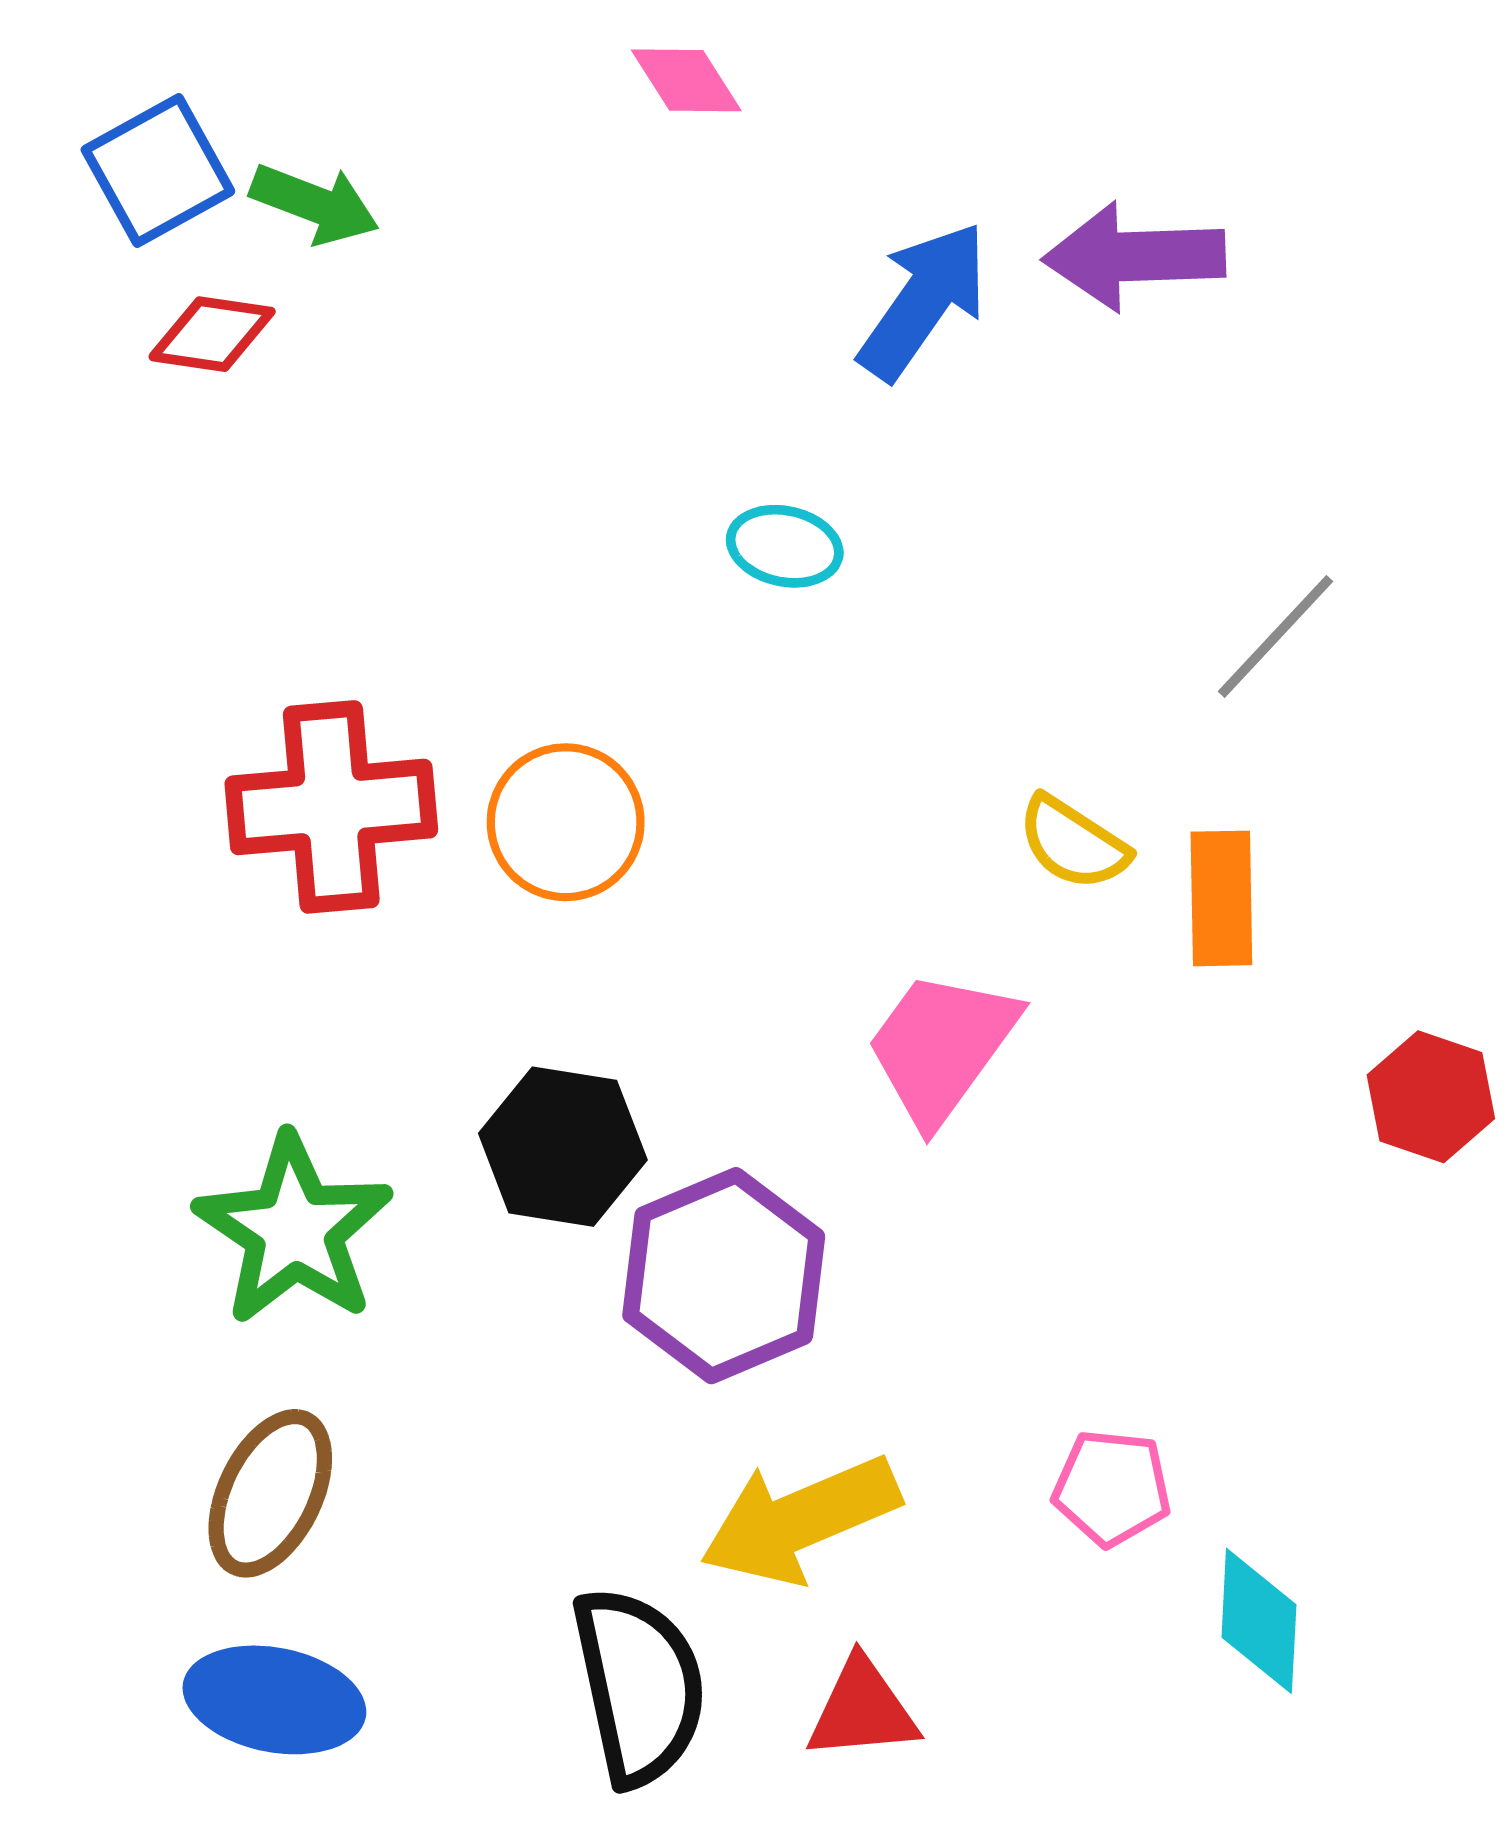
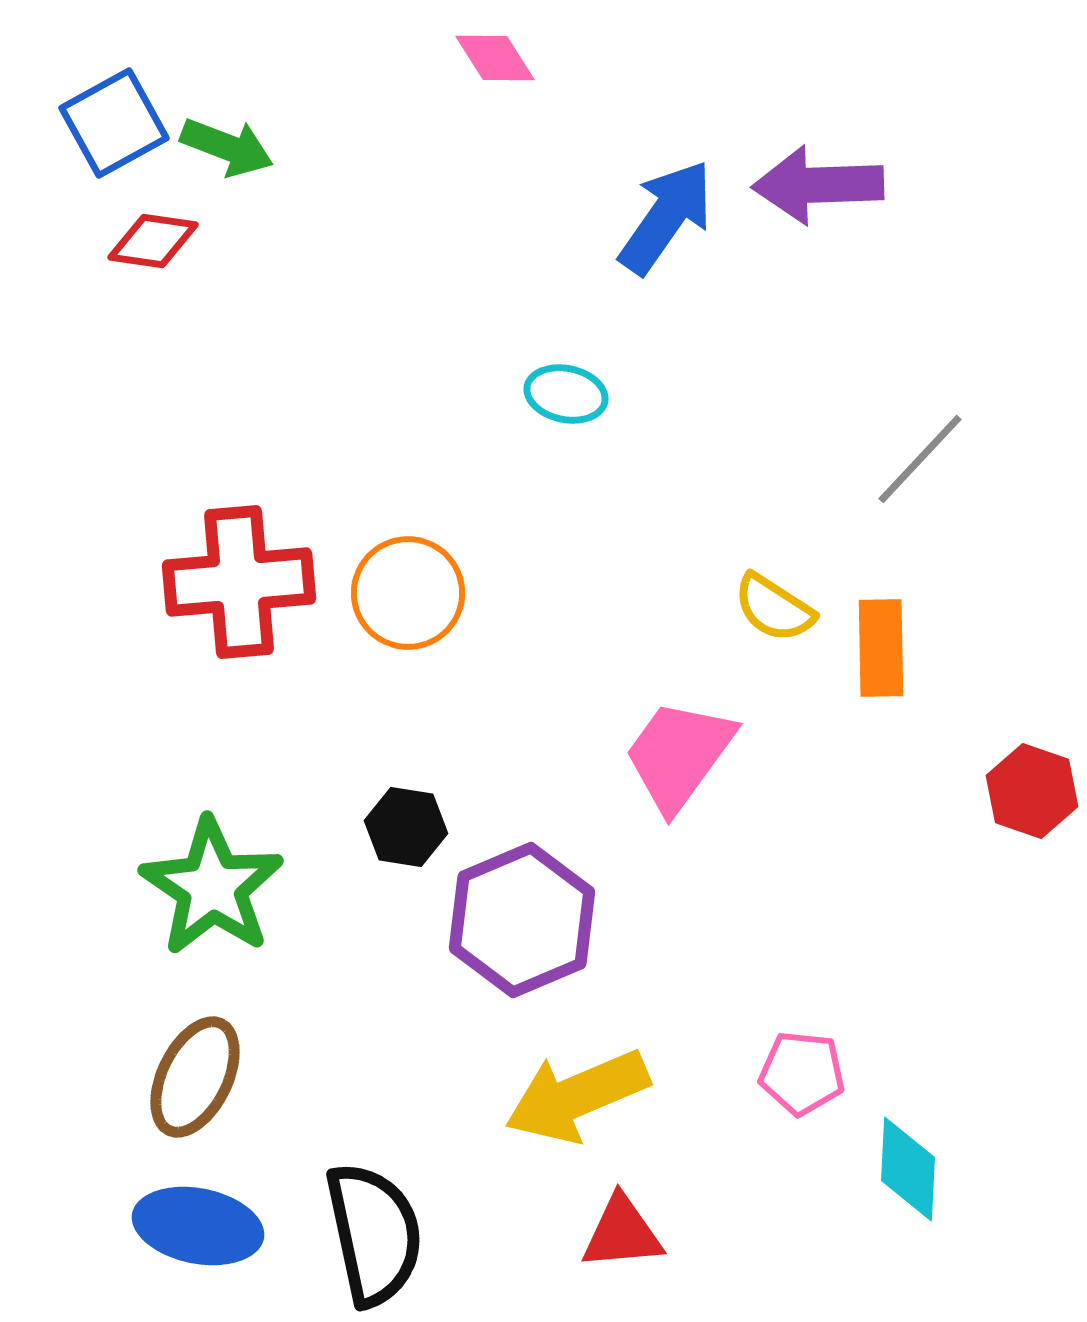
black hexagon: (563, 1147) -> (406, 827), size x0.7
black semicircle: (639, 1686) -> (374, 1234), moved

